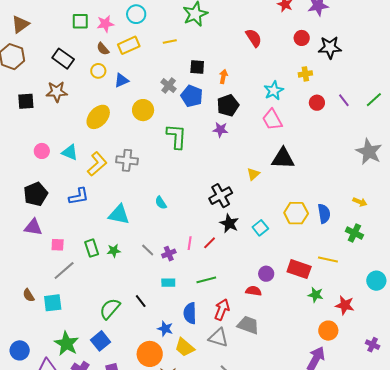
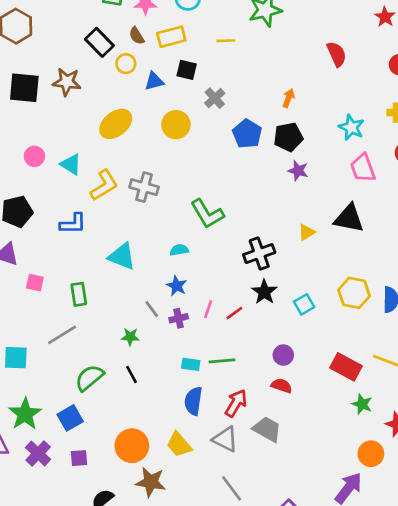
black rectangle: (63, 59) -> (99, 42), moved
black square: (197, 67) -> (187, 70), moved
cyan star: (274, 91) -> (351, 127), turned -30
blue pentagon: (192, 96) -> (247, 134), moved
black square: (26, 101) -> (24, 88), size x1.4
pink trapezoid: (272, 120) -> (363, 168), moved
purple star: (220, 130) -> (298, 171), moved
green L-shape: (177, 136) -> (207, 214), moved, turned 136
cyan semicircle: (161, 203) -> (179, 250), turned 104
green star: (114, 251) -> (130, 337), moved
gray line: (64, 271) -> (62, 335), moved
purple circle: (266, 274) -> (283, 355), moved
cyan rectangle: (168, 283) -> (191, 364), moved
blue star: (165, 329) -> (177, 286), moved

